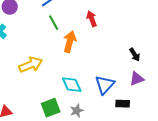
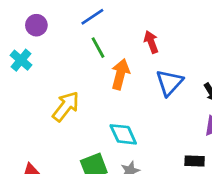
yellow arrow: (31, 65) -> (66, 106), turned -30
blue triangle: (105, 85) -> (169, 83), moved

